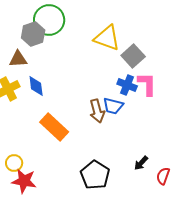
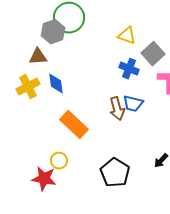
yellow triangle: (107, 38) -> (127, 36), size x0.7
blue cross: (127, 85) -> (129, 69), moved
yellow circle: (14, 163) -> (59, 161), moved

